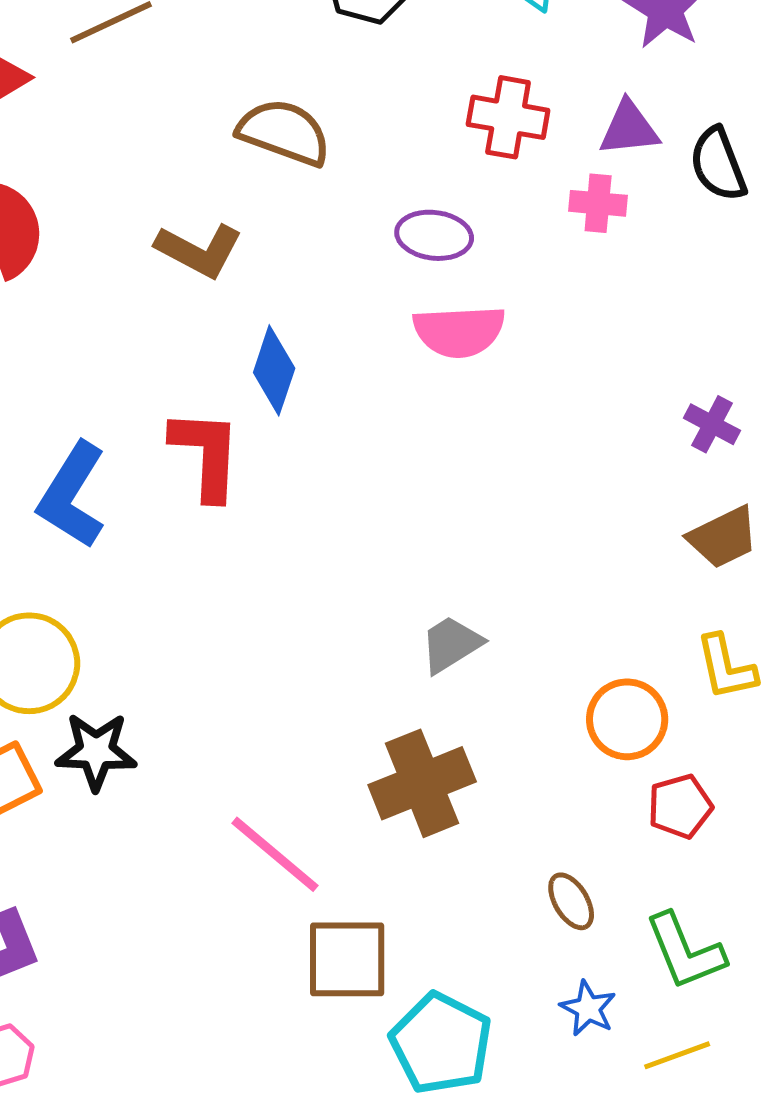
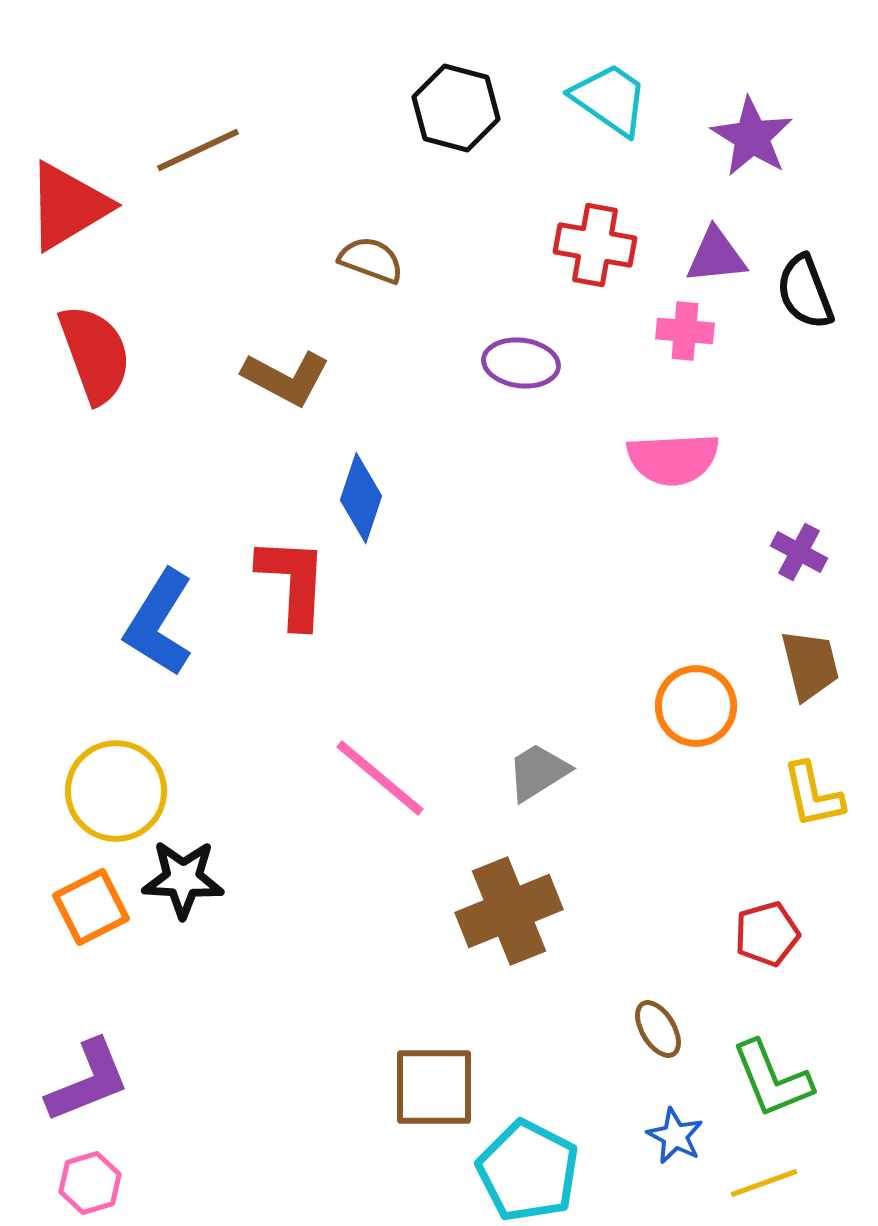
brown semicircle: (284, 132) -> (371, 260), size x0.7
pink semicircle: (459, 331) -> (673, 459), moved
brown trapezoid: (723, 537) -> (810, 665), turned -78
orange circle: (627, 719) -> (696, 706), moved
pink line: (275, 854) -> (380, 778), moved

